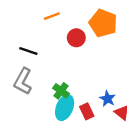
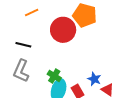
orange line: (52, 16) -> (32, 13), moved
red circle: (76, 38) -> (63, 30), size x1.6

